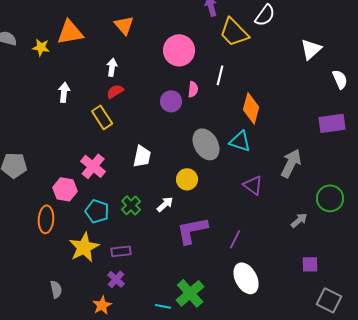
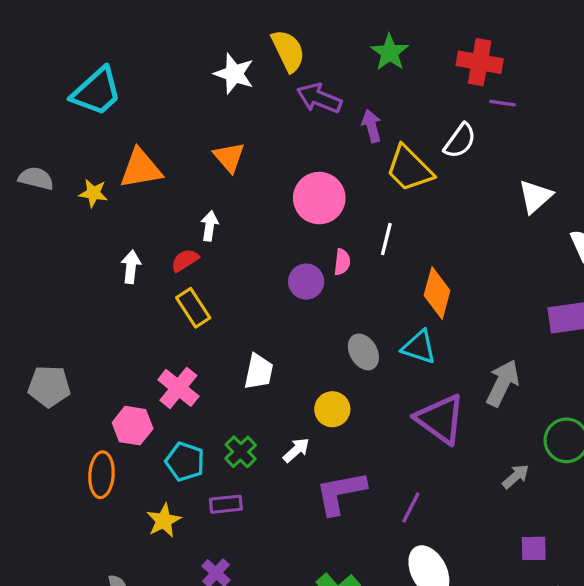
red semicircle: (115, 91) -> (185, 260), moved
gray ellipse: (206, 144) -> (363, 352), size x0.7
purple triangle: (253, 185) -> (440, 419), size x1.6
yellow star: (84, 247) -> (164, 521), size x0.7
purple rectangle: (121, 251) -> (226, 504), moved

